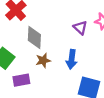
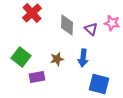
gray diamond: (34, 37) -> (67, 25), moved

